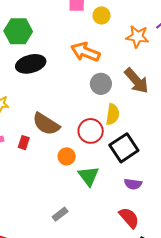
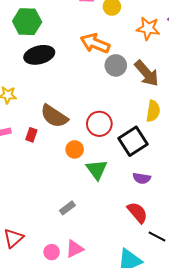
gray circle: (101, 84) -> (116, 65), moved
yellow semicircle: (113, 114) -> (153, 111), moved

